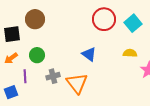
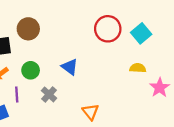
blue triangle: (89, 54) -> (70, 67), moved
gray cross: (53, 76) -> (49, 94), turned -32
orange triangle: (77, 83) -> (90, 112), moved, size x0.7

